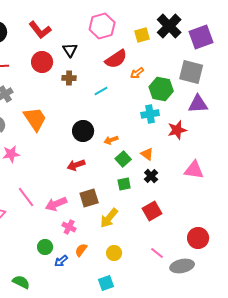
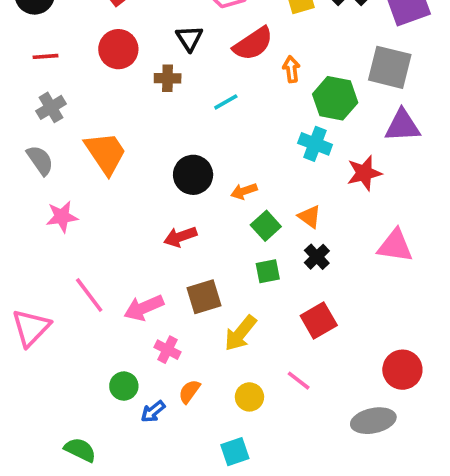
black triangle: (70, 50) -> (189, 38), moved
orange arrow: (137, 73) -> (291, 69), turned 120
cyan cross: (150, 114) -> (315, 144), turned 30
pink line: (157, 253) -> (299, 381), moved

